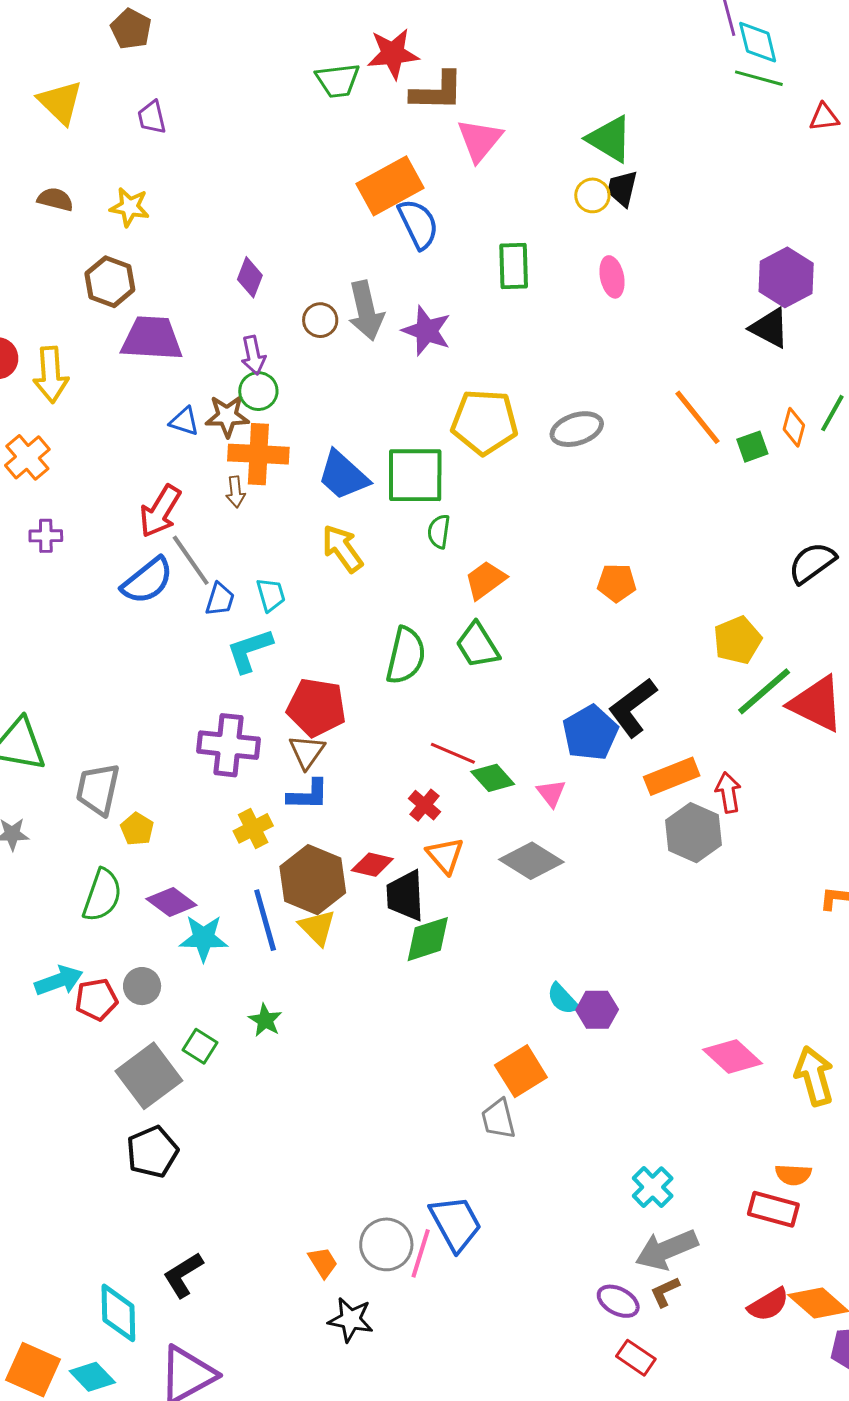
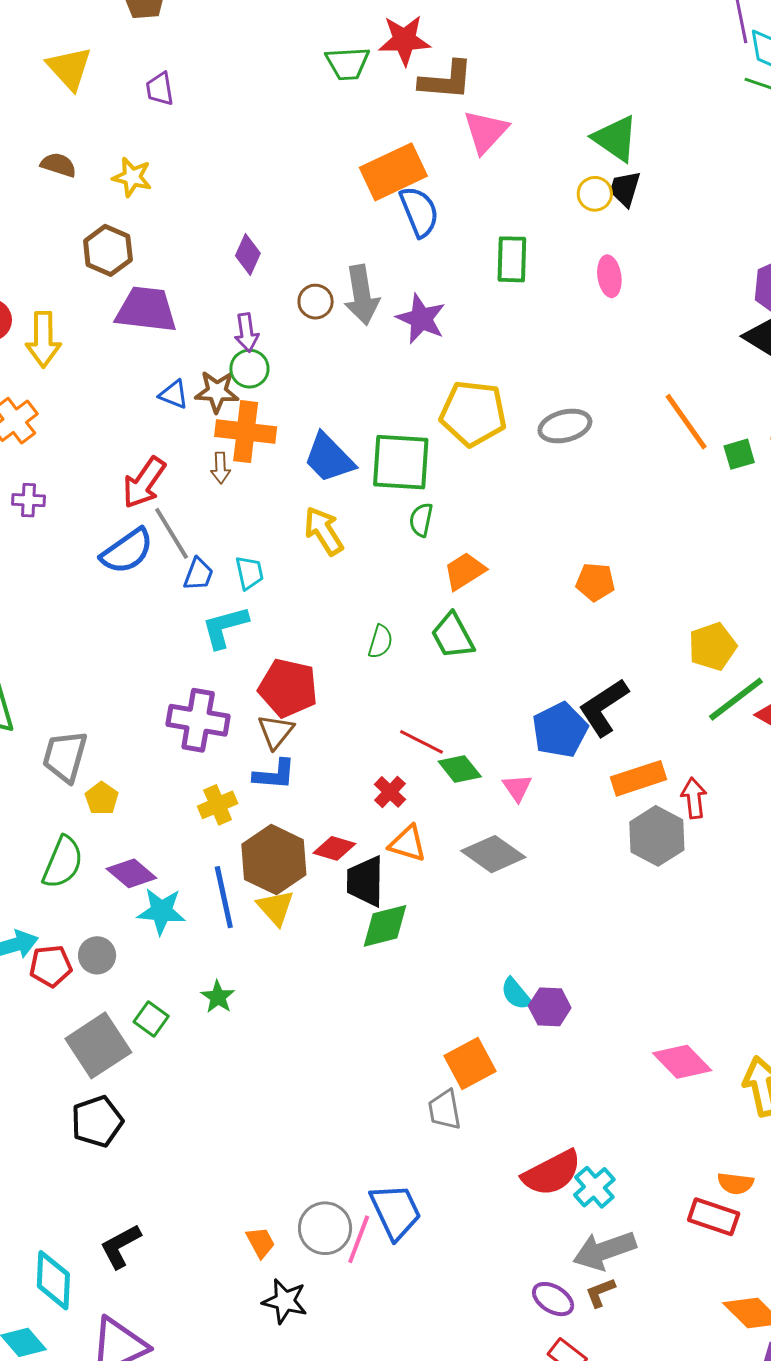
green semicircle: (406, 656) -> (380, 642), size x0.6
orange triangle: (445, 855) -> (407, 844), turned -36
red semicircle: (768, 1305) -> (552, 1173), moved, size x1.4

